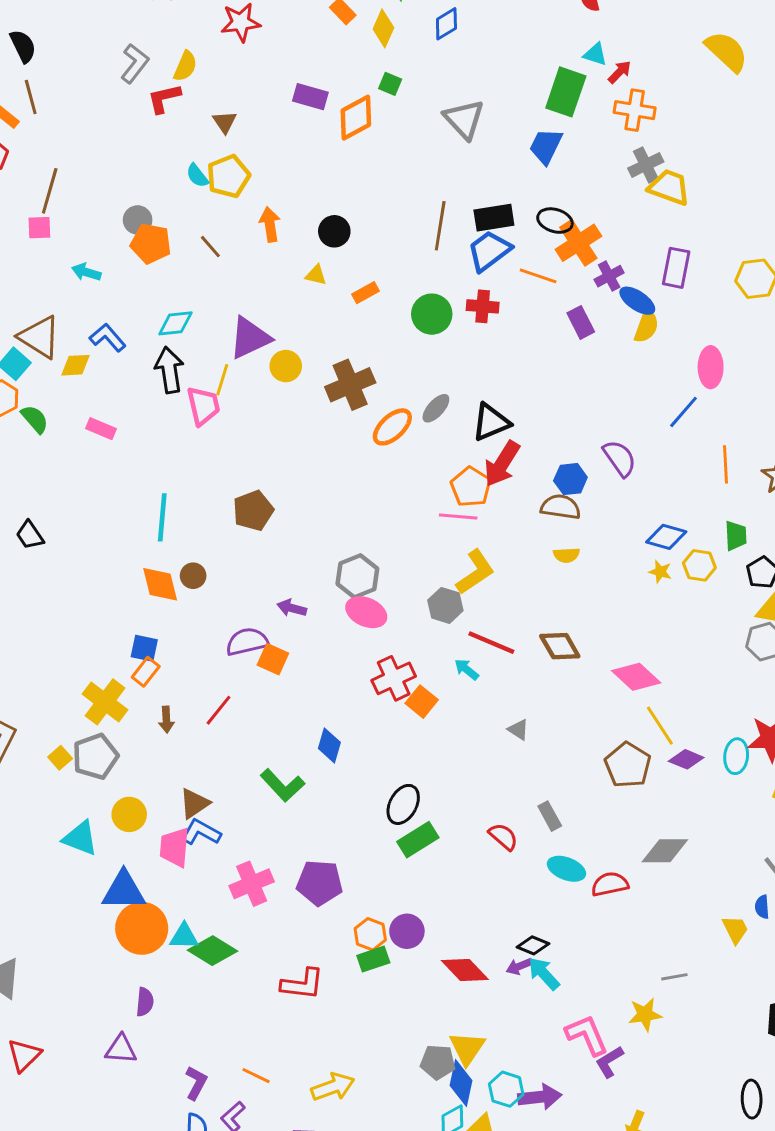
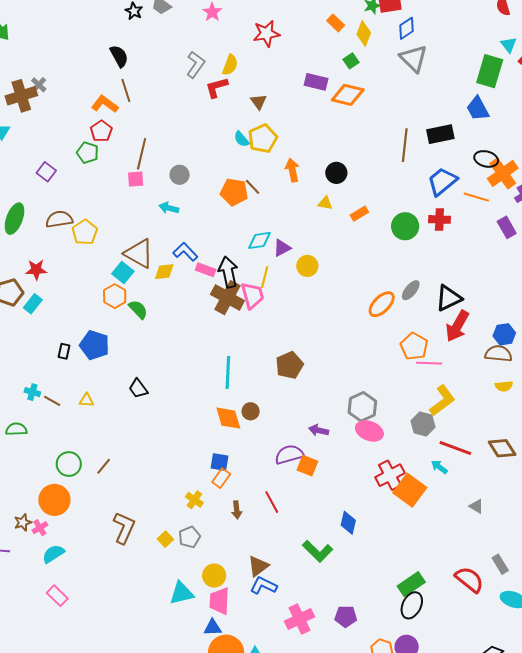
cyan triangle: (595, 54) -> (509, 45), turned 36
green square: (390, 84) -> (351, 61), moved, turned 35
orange diamond: (356, 118) -> (348, 95), turned 44
gray triangle: (464, 119) -> (414, 59), moved
blue trapezoid: (546, 146) -> (478, 109), turned -52
black rectangle: (494, 218) -> (440, 134), moved
gray circle: (138, 220) -> (180, 175), moved
brown line: (440, 226) -> (405, 145), moved
orange pentagon: (151, 244) -> (234, 192), moved
cyan diamond: (175, 323) -> (259, 240), moved
purple triangle: (250, 338) -> (282, 248), size x0.6
brown cross: (350, 385) -> (227, 298), moved, turned -36
pink rectangle: (101, 429) -> (206, 270), moved
orange pentagon: (471, 487) -> (414, 346), moved
yellow cross: (105, 702) -> (194, 500), size x0.6
orange square: (422, 702) -> (410, 490), size x1.5
red line: (218, 710) -> (272, 502), turned -65
gray pentagon: (95, 756) -> (189, 537), size x0.7
black ellipse: (403, 804) -> (412, 605), moved
red semicircle: (503, 837) -> (469, 579), size x1.4
cyan triangle: (80, 838) -> (182, 593), turned -32
pink trapezoid: (175, 847) -> (219, 601), moved
purple pentagon: (320, 883) -> (346, 616), size x0.7
blue triangle: (124, 891) -> (213, 627), size x0.6

